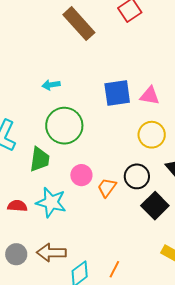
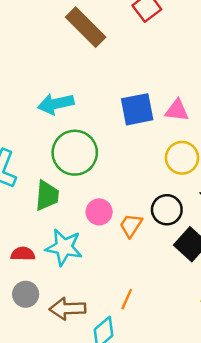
cyan arrow: (51, 85) -> (56, 104), size x1.6
gray circle: (16, 254) -> (26, 294), moved
orange line: (114, 269) -> (127, 299), moved

